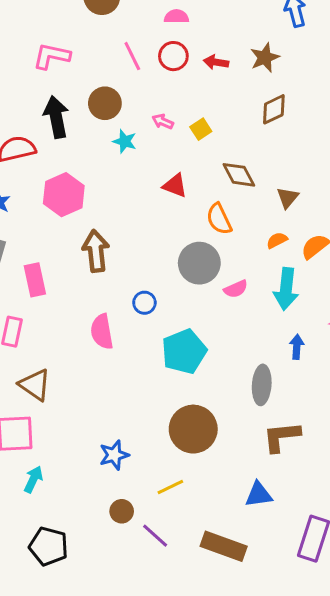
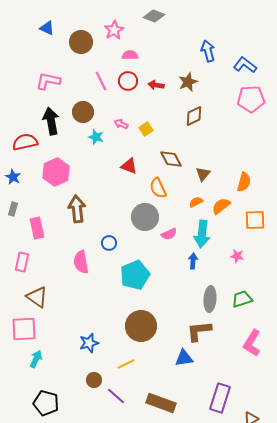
blue arrow: (297, 347) -> (193, 261), moved
gray ellipse: (262, 385) -> (210, 299), moved
blue triangle: (259, 495) -> (184, 358), moved

